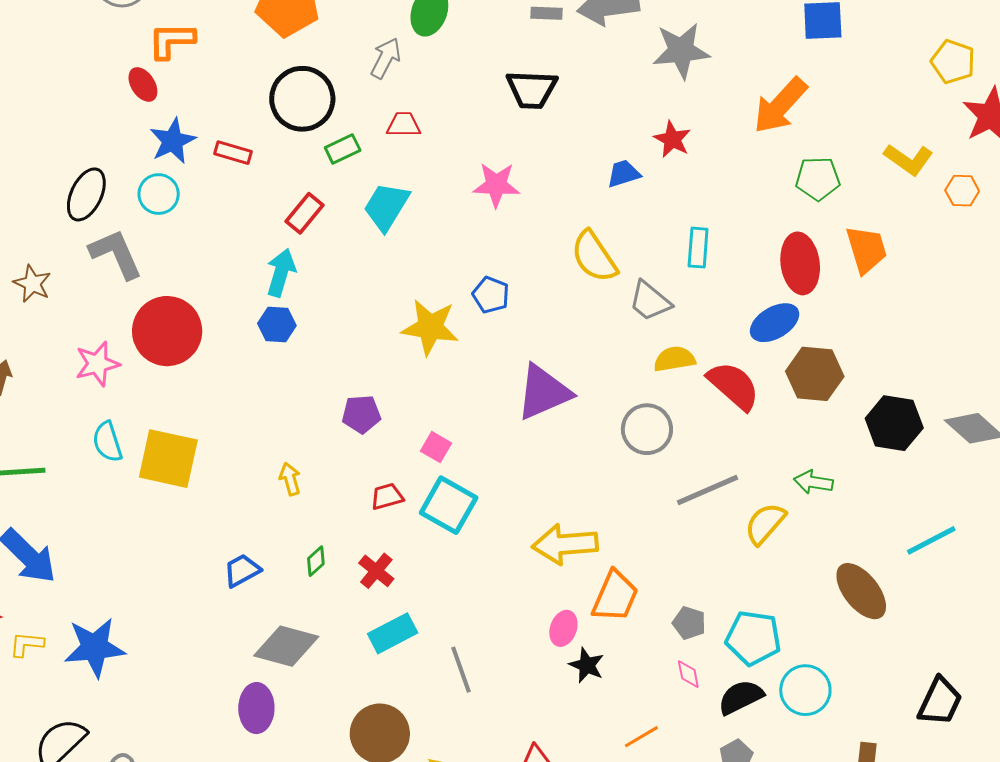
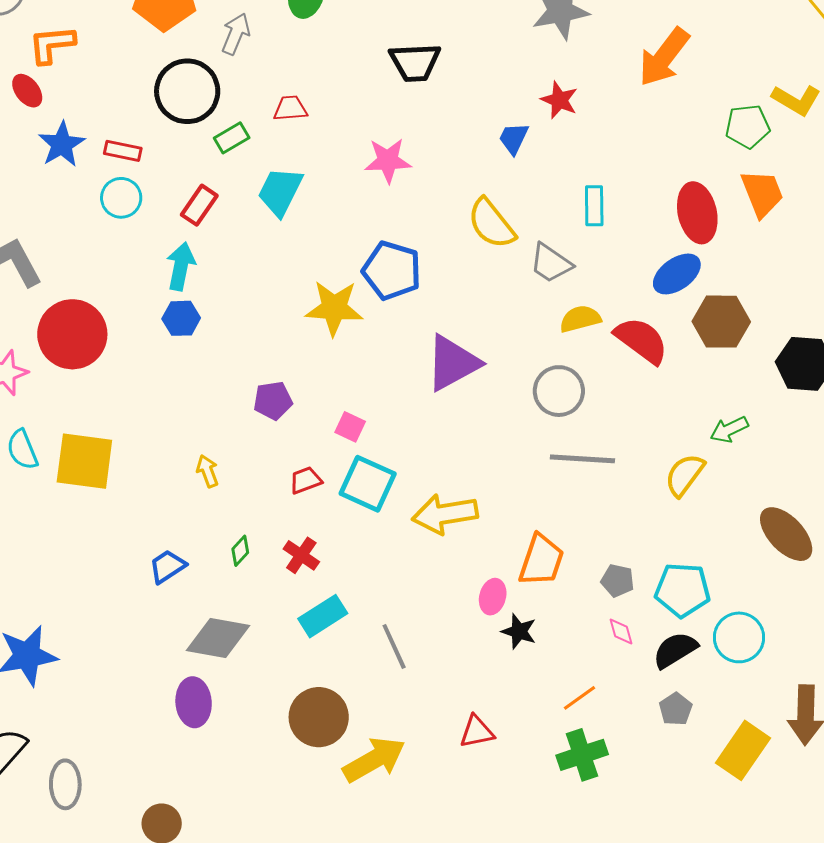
gray arrow: (386, 58) -> (236, 34), moved
blue trapezoid: (624, 174) -> (514, 138), turned -42
green pentagon: (818, 179) -> (748, 126), moved
cyan circle: (159, 194) -> (121, 198), moved
blue pentagon: (491, 295) -> (392, 270), size x1.6
green arrow: (813, 482) -> (729, 430), turned -30
gray line: (707, 490) -> (582, 459), moved, turned 32
yellow arrow: (565, 544) -> (445, 514), moved

